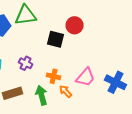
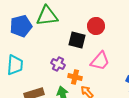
purple cross: (26, 63) -> (58, 64), moved
pink trapezoid: (86, 77) -> (100, 61), moved

